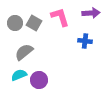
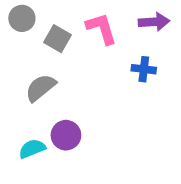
gray circle: (15, 23) -> (22, 18), moved
cyan semicircle: (19, 75) -> (32, 149), moved

